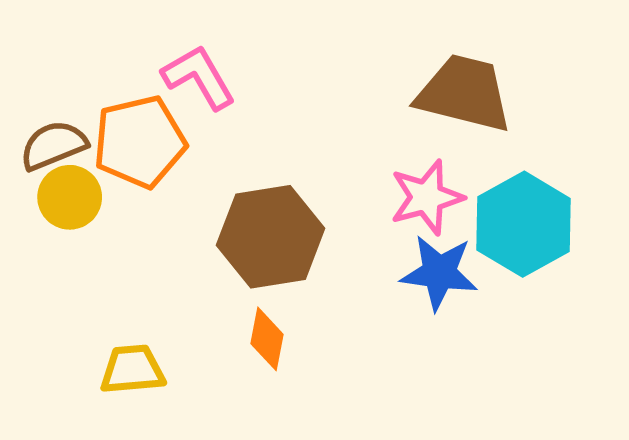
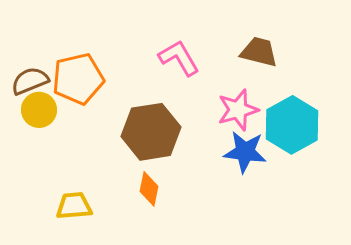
pink L-shape: (199, 77) -> (179, 58), moved
brown trapezoid: (464, 93) -> (259, 52), size x0.7

